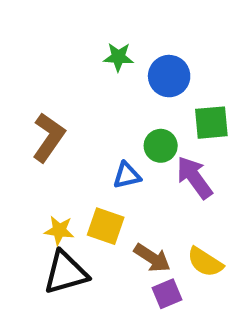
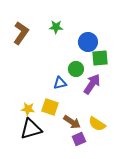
blue circle: (169, 76) -> (88, 42), moved
brown L-shape: (49, 137) -> (21, 33), moved
purple arrow: (194, 178) -> (92, 84), turned 70

